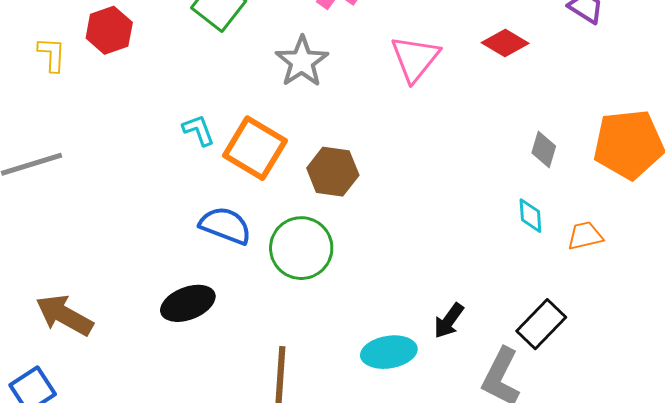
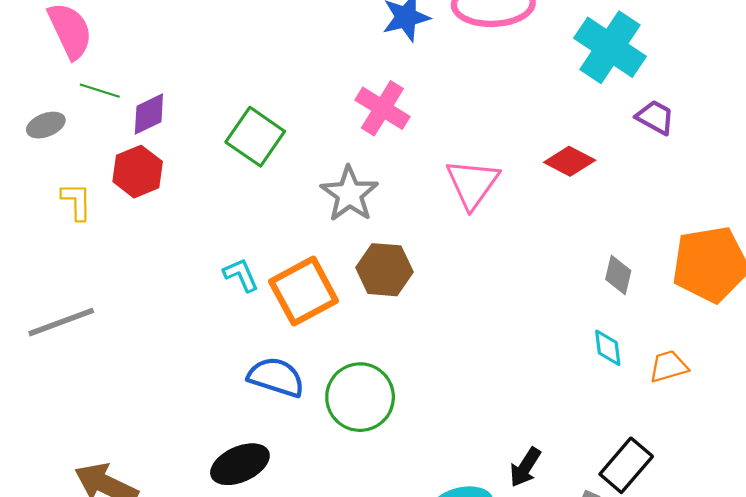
orange square: (255, 148) -> (304, 291), turned 34
brown hexagon: (333, 172) -> (384, 270), moved

